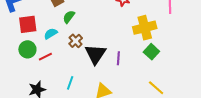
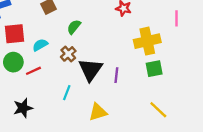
green semicircle: (69, 17) -> (74, 27), moved
green square: (151, 52) -> (154, 69), turned 35
cyan line: (70, 83) -> (67, 93), moved

